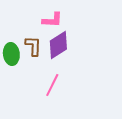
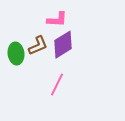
brown L-shape: (33, 46) -> (38, 46), turned 65

